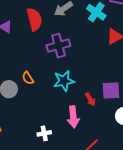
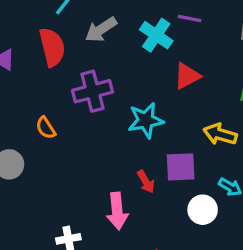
orange semicircle: (28, 78) -> (46, 128), moved
cyan star: (64, 81) -> (146, 120), moved

